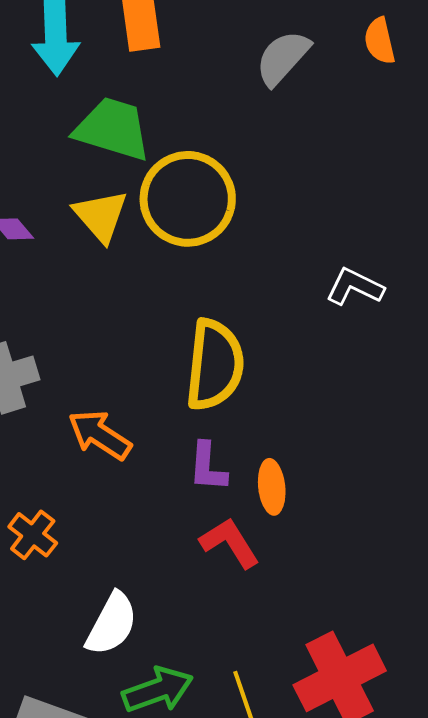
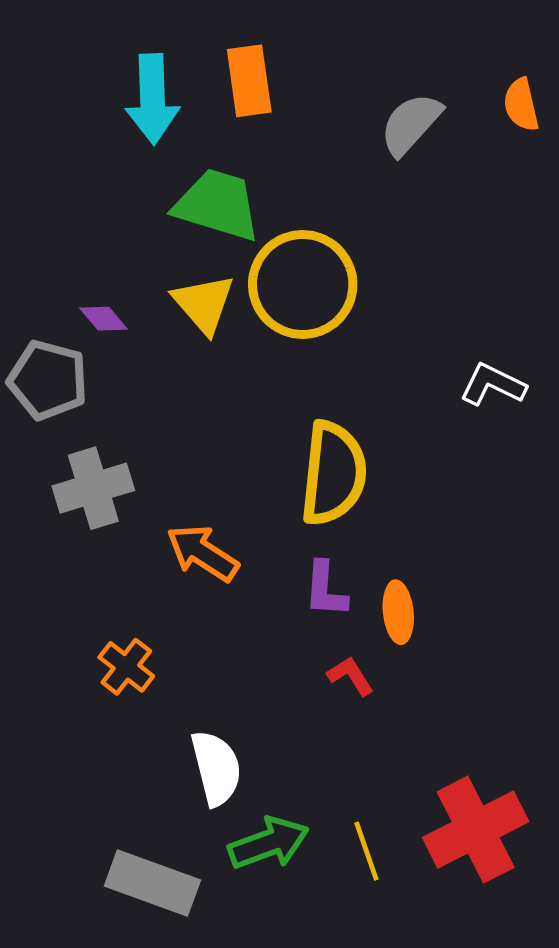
red L-shape: (230, 543) -> (350, 676), size x0.7
white semicircle: (112, 624) -> (216, 768), turned -42

